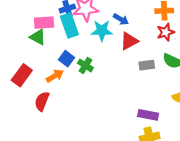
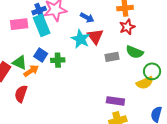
cyan star: (102, 31) -> (81, 39), moved, turned 30
green triangle: (38, 37) -> (20, 63), moved
red triangle: (129, 41) -> (95, 36), turned -36
green cross: (85, 65) -> (58, 60), turned -32

